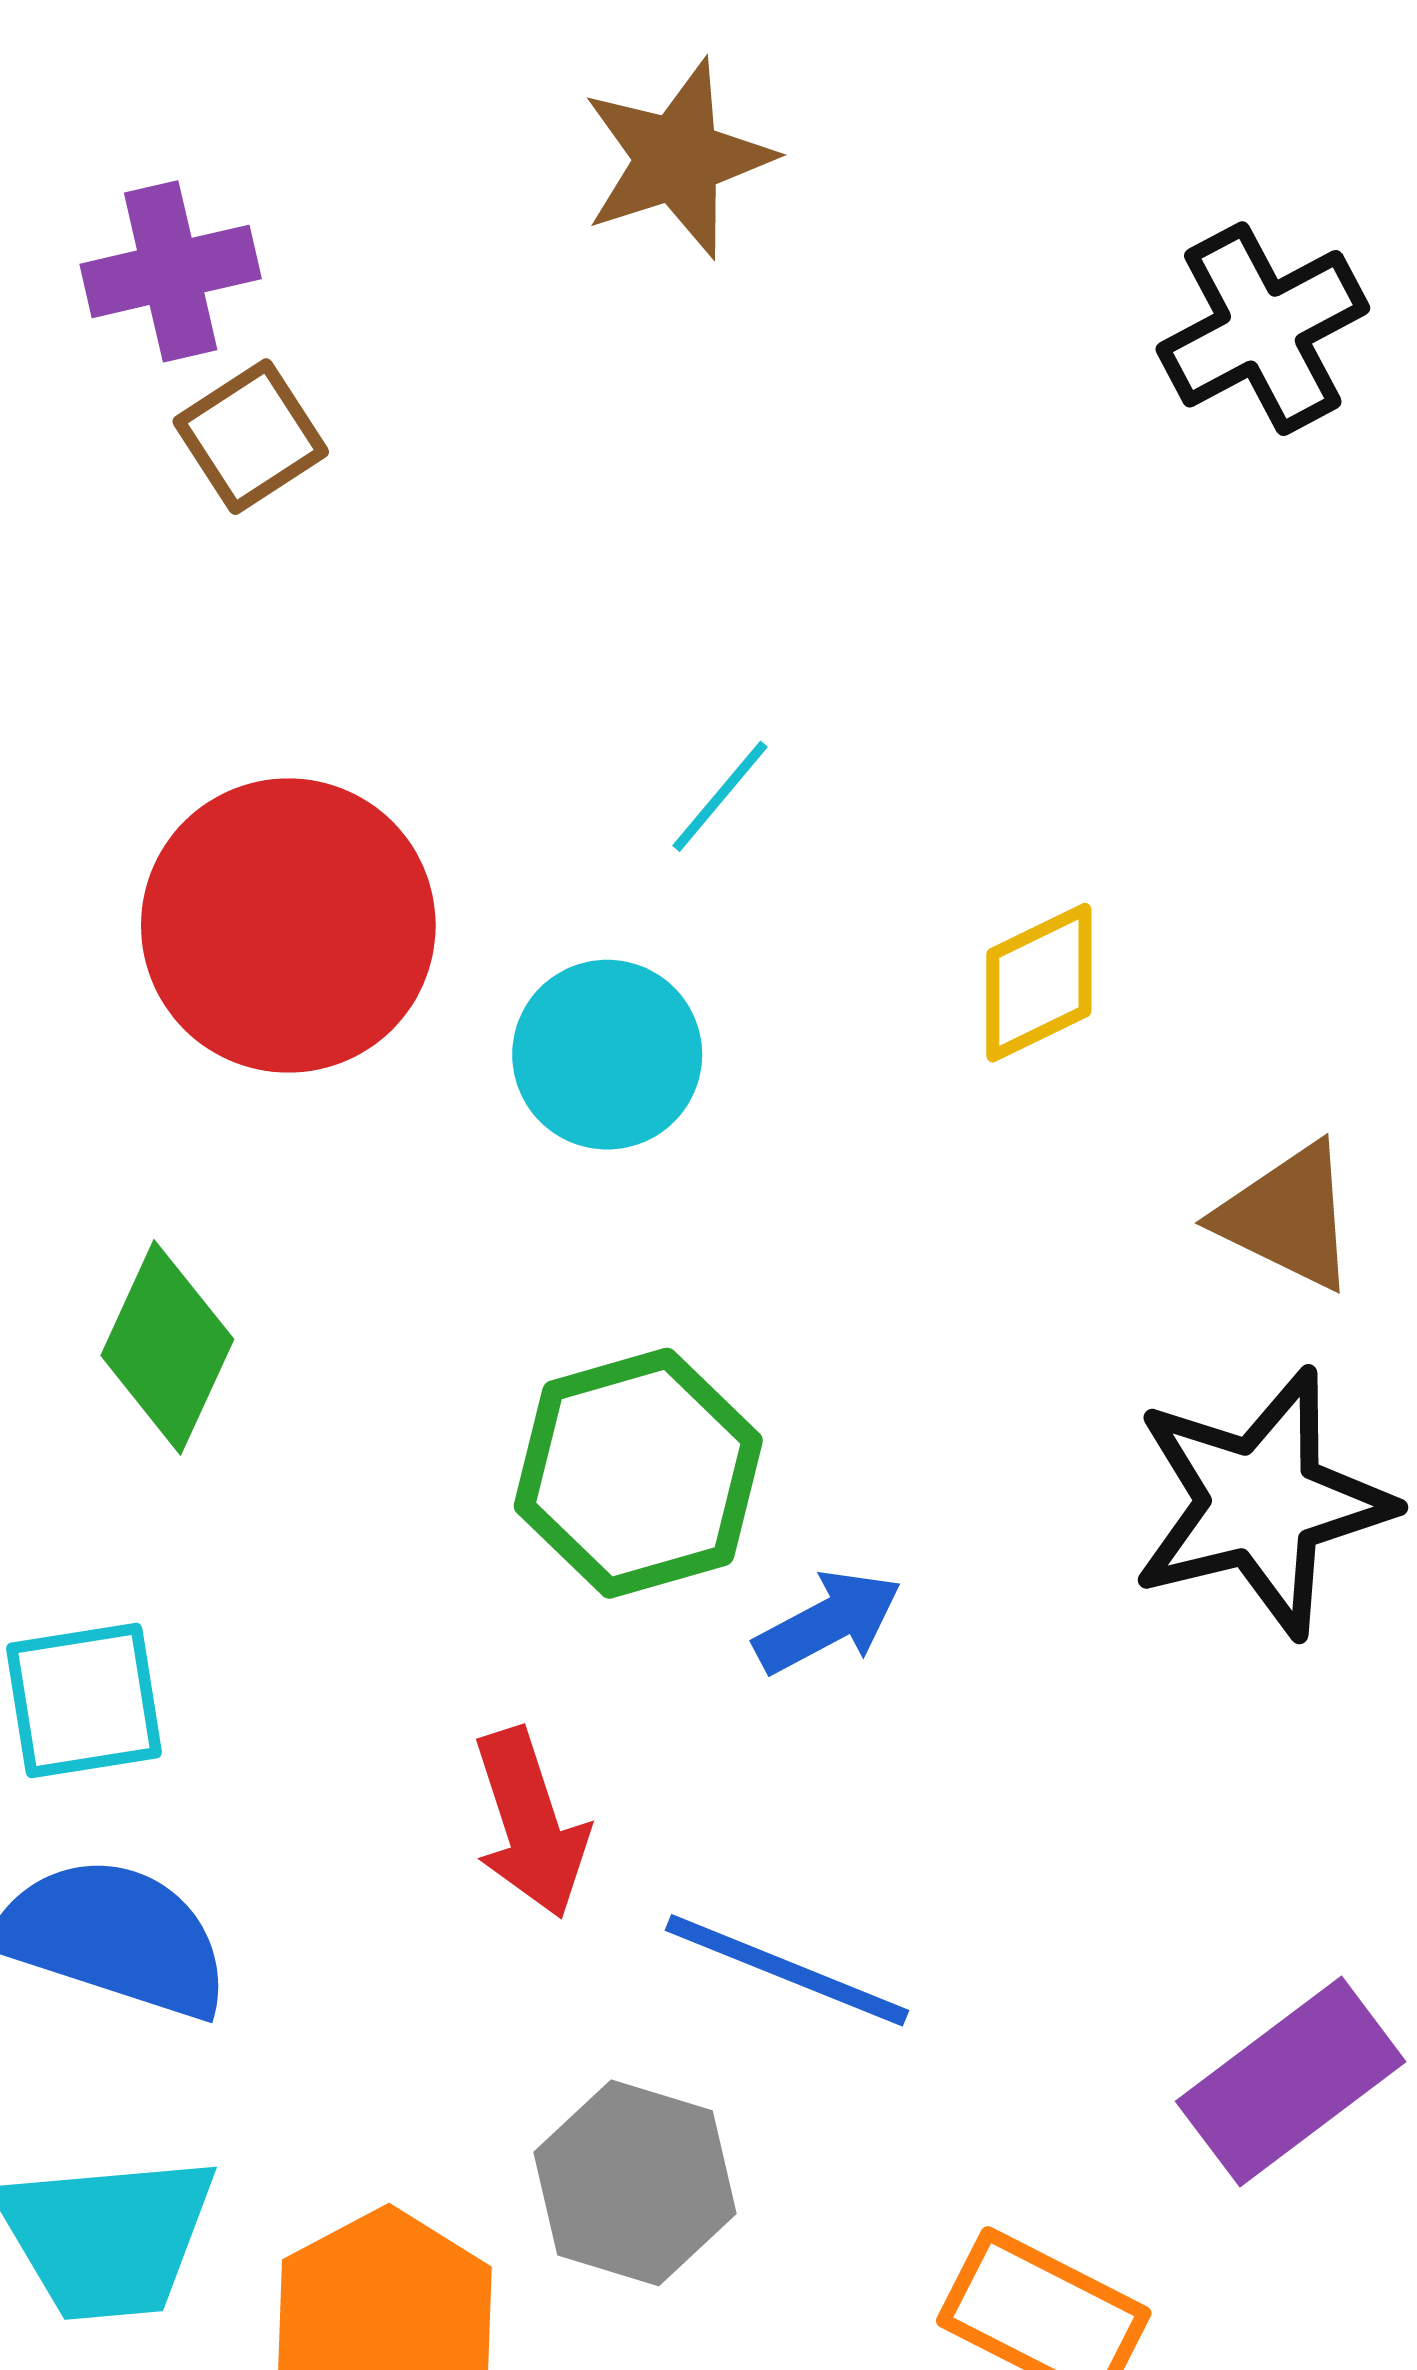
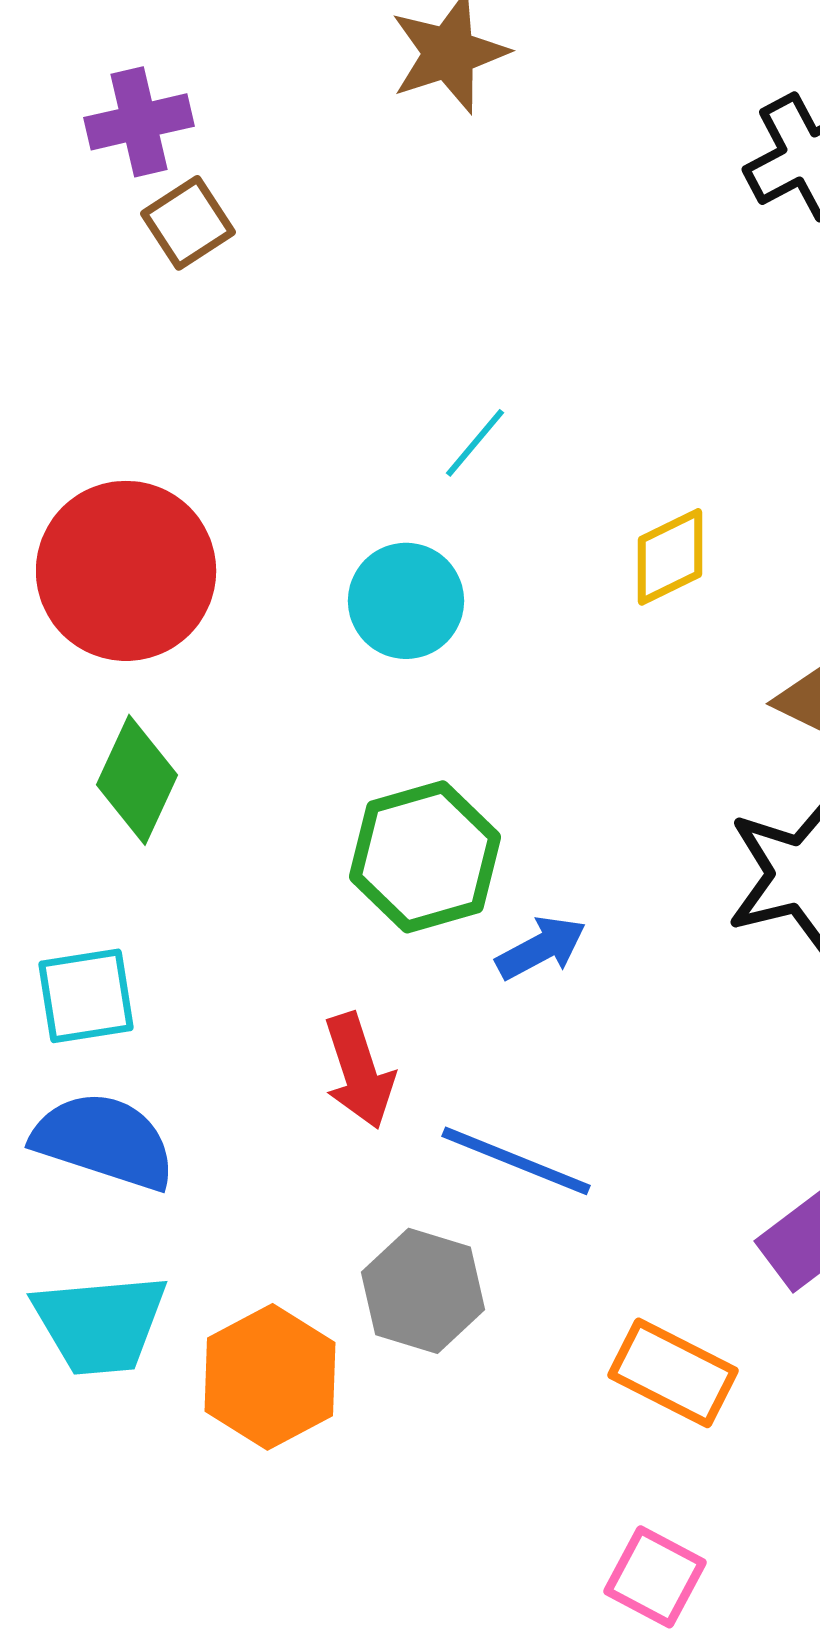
red circle: (288, 925) -> (126, 571), moved

